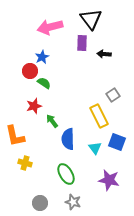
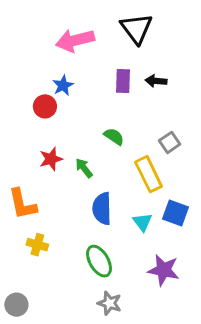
purple rectangle: (82, 43) -> (123, 81), moved
green semicircle: (44, 83) -> (114, 136), moved
green arrow: (52, 121) -> (84, 168), moved
gray circle: (40, 203) -> (16, 305), moved

